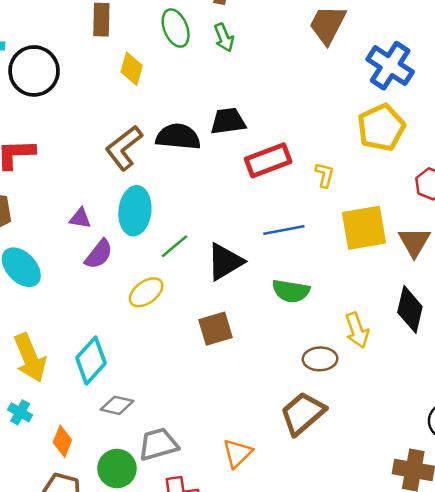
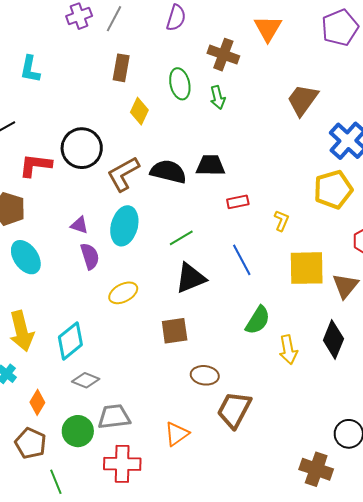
black circle: (34, 71) -> (82, 148), moved
red rectangle: (268, 160) -> (238, 202), size x0.6
blue line: (284, 230) -> (242, 260), turned 64
green line: (175, 246) -> (181, 238), moved
purple semicircle: (99, 254) -> (90, 256), turned -64
green semicircle: (291, 291) -> (258, 320), moved, turned -76
brown ellipse: (320, 359) -> (205, 375), moved
brown trapezoid: (303, 413) -> (234, 410), turned -30

